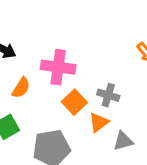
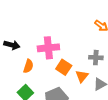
gray cross: (108, 95) -> (96, 58), moved

